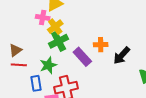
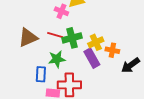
yellow cross: (55, 27) -> (96, 42), moved
brown triangle: (15, 50) -> (28, 37), size x1.5
red line: (19, 65) -> (55, 35), moved

